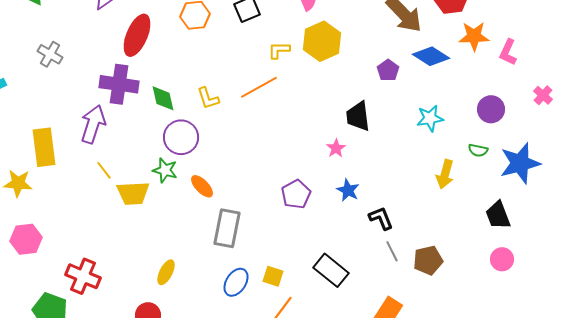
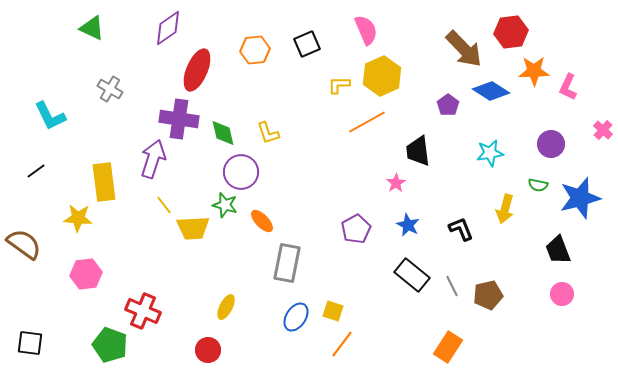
orange line: (259, 87) -> (367, 122), moved
black L-shape: (381, 218) -> (461, 229), moved
black rectangle: (331, 270) -> (412, 275), moved

